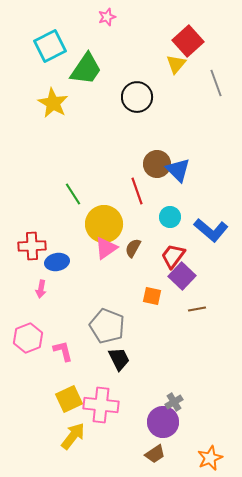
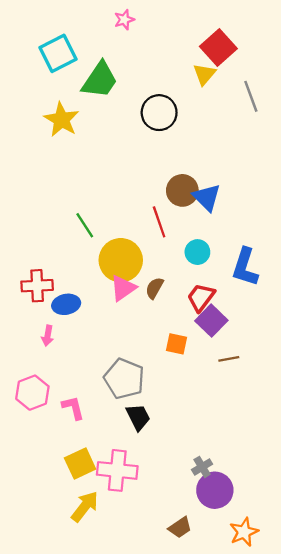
blue L-shape: (211, 230) -> (245, 267), turned 68
purple circle: (163, 422) -> (215, 490), moved

